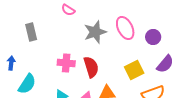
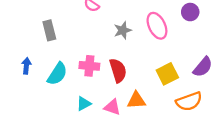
gray star: (95, 32) -> (123, 30), size x0.7
purple circle: (153, 37) -> (190, 12), moved
cyan semicircle: (27, 84) -> (57, 74), moved

